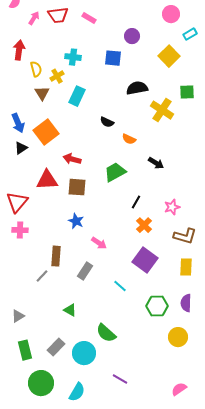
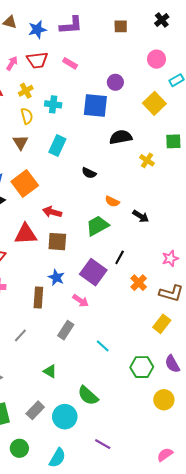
blue square: (113, 58) -> (95, 105), size x1.4
yellow semicircle: (36, 69) -> (27, 116), moved
yellow cross: (57, 76) -> (26, 91), moved
yellow cross: (162, 110) -> (147, 160), size x0.6
orange semicircle: (129, 139) -> (112, 201), moved
pink star: (172, 207) -> (170, 258), moved
orange cross: (144, 225) -> (139, 283), moved
brown rectangle: (56, 256) -> (38, 297), moved
purple square: (145, 260) -> (93, 272), moved
yellow rectangle: (186, 267) -> (162, 324), moved, turned 36
purple semicircle: (186, 303) -> (172, 364), turned -30
green circle: (41, 383) -> (19, 448), size x0.7

